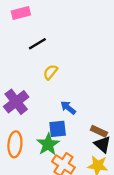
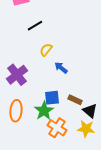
blue arrow: (68, 108) -> (61, 68), moved
brown rectangle: (99, 131) -> (75, 100), moved

